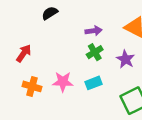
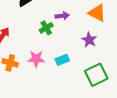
green cross: (95, 52) -> (46, 28), moved

